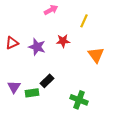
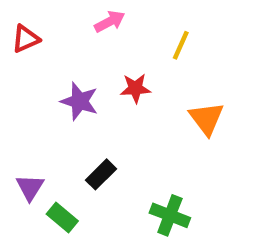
red triangle: (12, 43) -> (26, 39), moved
green rectangle: (32, 93) -> (62, 218), moved, turned 48

